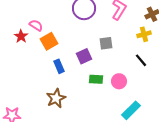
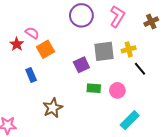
yellow cross: (144, 34) -> (129, 49), moved
gray square: (106, 43) -> (104, 51), size x1.5
blue rectangle: (59, 66) -> (31, 75), moved

